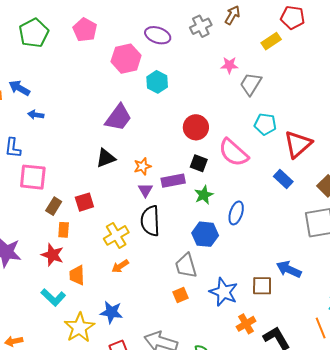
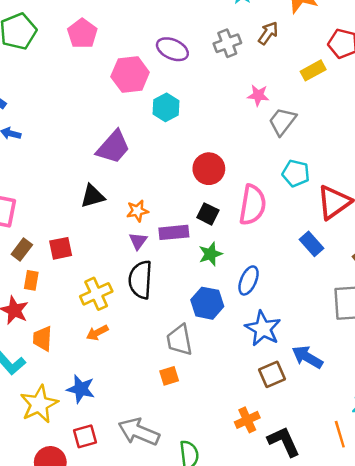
pink semicircle: (233, 153) -> (253, 205), turned -128
brown square: (262, 286) -> (272, 374), turned -30
blue star: (224, 292) -> (263, 329), moved

